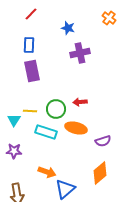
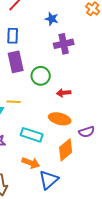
green circle: (56, 109) -> (41, 76), moved
cyan rectangle: (46, 132) -> (32, 135), moved
orange diamond: (100, 173) -> (66, 150), moved

